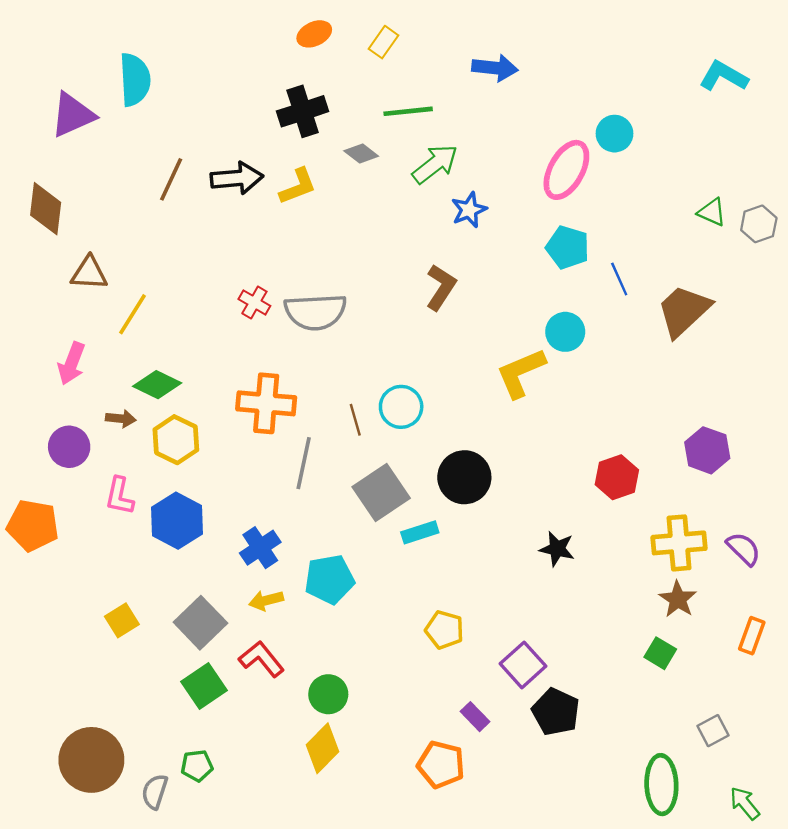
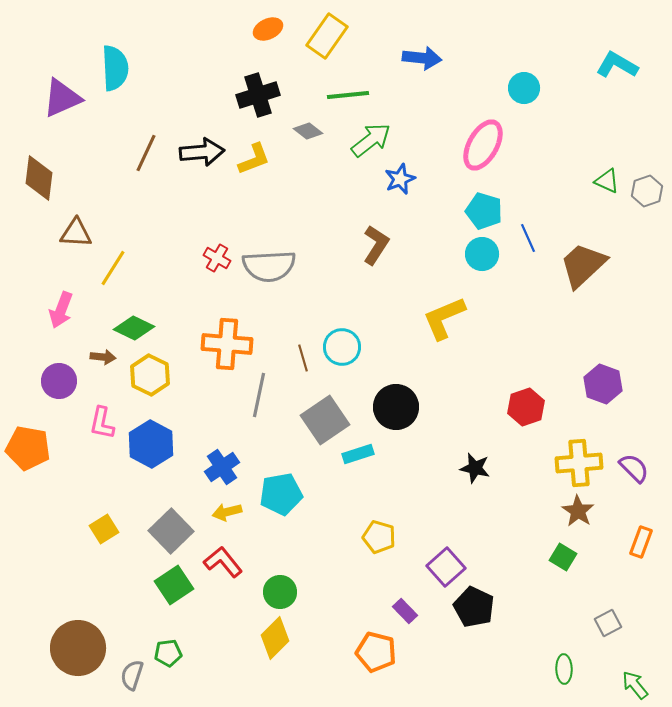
yellow rectangle: (383, 42) -> (327, 36), size x1.6
cyan circle: (615, 134) -> (524, 88), moved
cyan circle: (565, 332) -> (482, 254), moved
green ellipse: (661, 785) -> (564, 669), size x0.6

